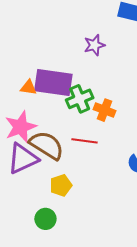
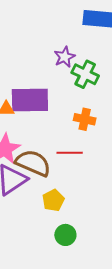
green cross: (80, 99) -> (85, 74), moved, turned -32
green circle: (45, 219) -> (65, 235), moved

